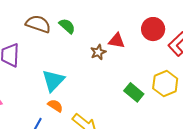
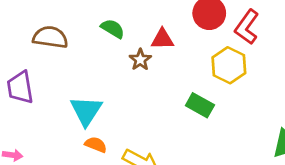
green semicircle: (67, 26) -> (113, 29), moved
yellow hexagon: (165, 83) -> (229, 65), moved

